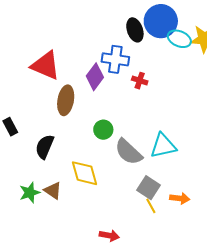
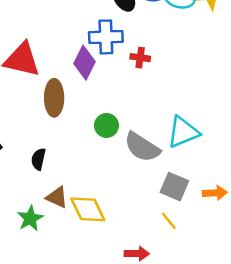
black semicircle: (45, 147) -> (38, 159), size x0.7
yellow diamond: (85, 173) -> (88, 209), moved
brown triangle: (53, 191) -> (57, 197), moved
yellow line: (151, 206) -> (169, 221), moved

